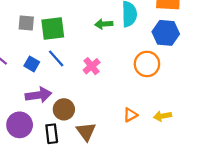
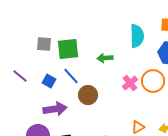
green arrow: (104, 24) -> (105, 58), moved
pink cross: (92, 66) -> (130, 83), moved
brown circle: (64, 109) -> (88, 95), moved

